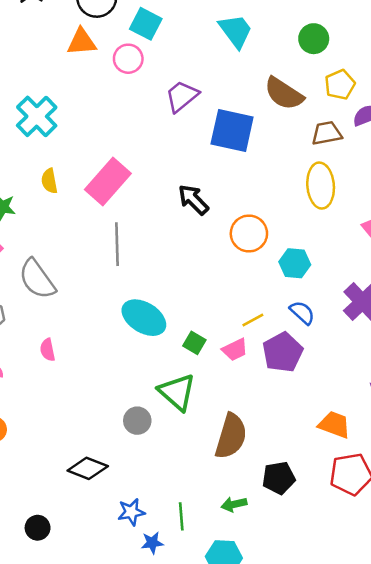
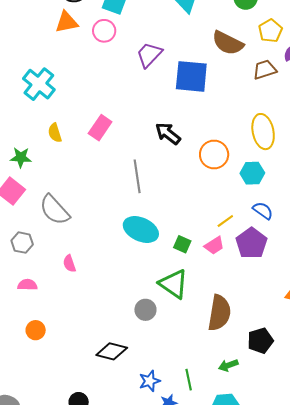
pink rectangle: (108, 182) -> (100, 128), size x0.7
yellow ellipse: (321, 186) -> (263, 132), moved
gray line: (117, 244) -> (137, 176), moved

